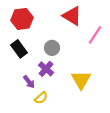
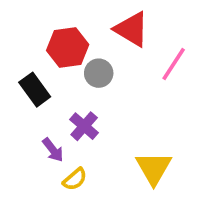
red hexagon: (22, 19) -> (68, 48), moved
gray circle: (52, 48) -> (99, 73), moved
yellow triangle: (81, 80) -> (154, 168), moved

